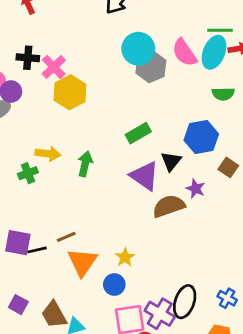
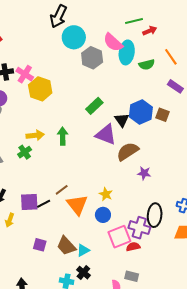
cyan circle: (138, 49) -> (74, 37), moved
cyan ellipse: (214, 52) -> (127, 52), moved
blue hexagon: (201, 137) -> (141, 112), moved
purple star: (196, 189) -> (144, 173), moved

